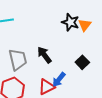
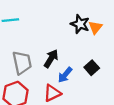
black arrow: (44, 55) -> (51, 59), turned 66
blue arrow: (59, 80) -> (65, 75), moved

